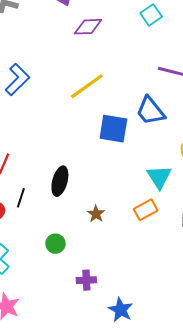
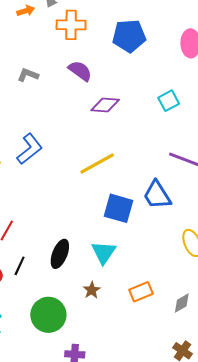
cyan triangle: (159, 177) -> (104, 253), moved
green circle: (55, 244) -> (48, 315), size x1.8

